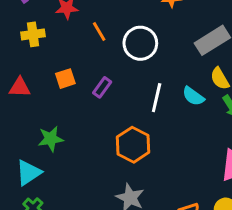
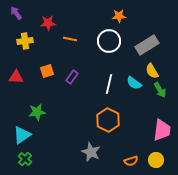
orange line: (99, 31) -> (70, 39), turned -48
white circle: (140, 43) -> (109, 41), moved
orange hexagon: (133, 145) -> (108, 120), moved

